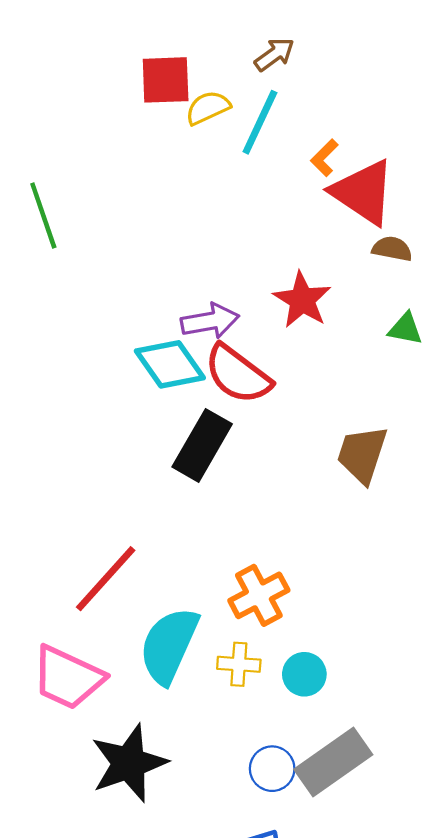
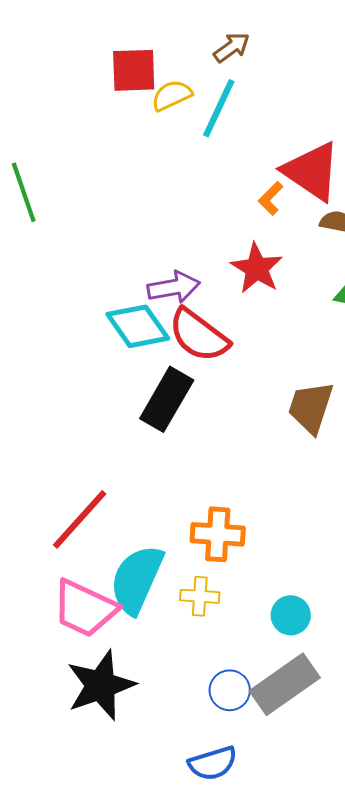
orange L-shape: (324, 158) -> (271, 198), moved
orange cross: (259, 595) -> (218, 534), turned 32
cyan circle: (304, 674) -> (291, 615), moved
pink trapezoid: (68, 678) -> (85, 608), moved

